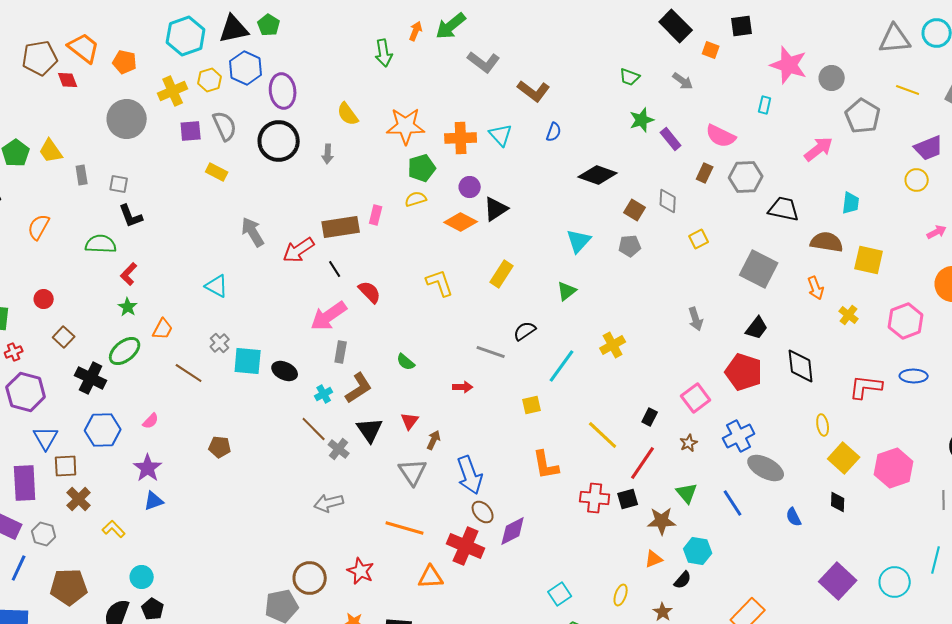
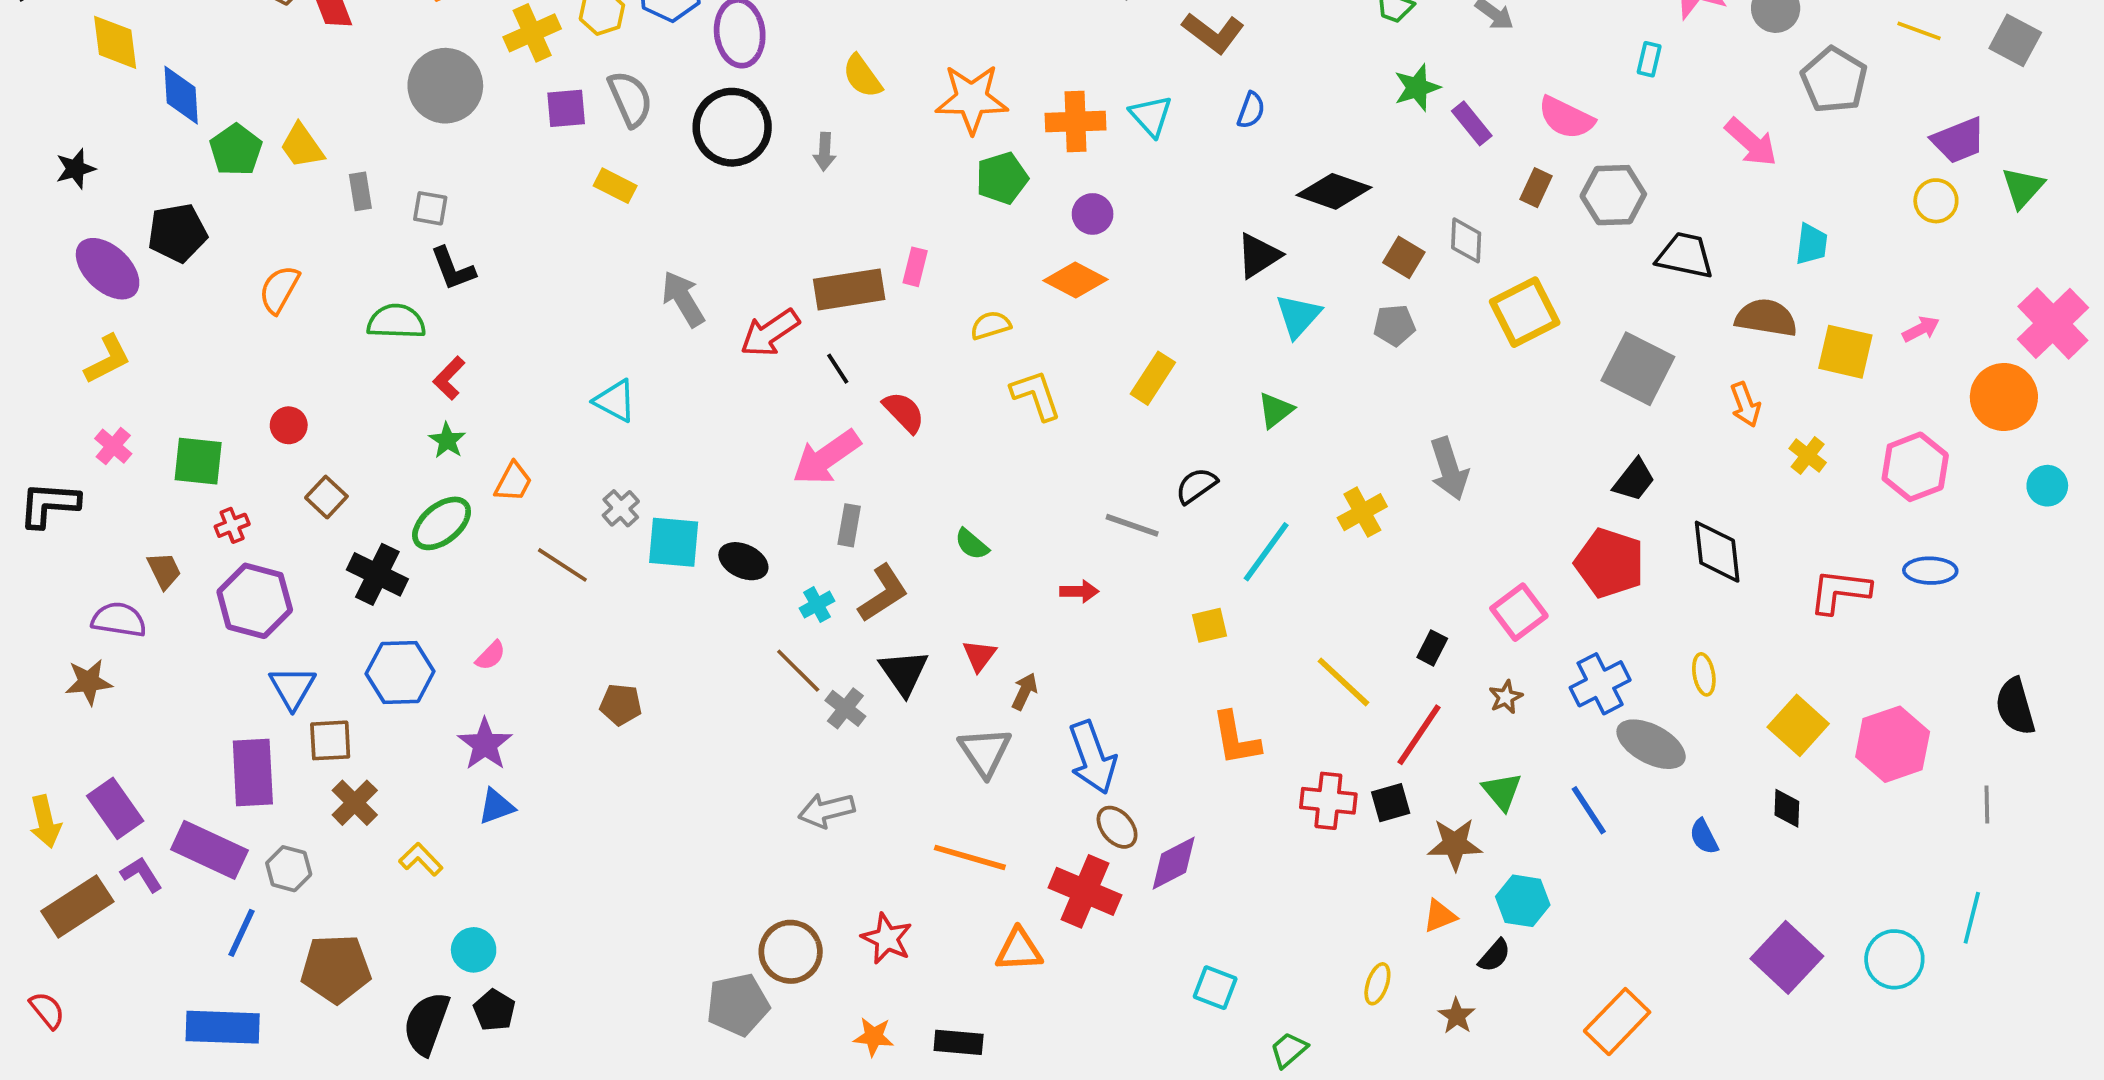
pink arrow: (819, 149) -> (1751, 142), turned 80
yellow semicircle: (416, 199) -> (991, 325), moved
black triangle: (496, 209) -> (1259, 255), moved
pink arrow: (937, 232) -> (1921, 329), moved
yellow square: (699, 239) -> (1525, 312), size x1.8
gray arrow: (696, 319) -> (1449, 469), moved, size x1.4
yellow ellipse: (823, 425) -> (1704, 674), moved
cyan square: (560, 594) -> (1215, 988), moved, turned -35

